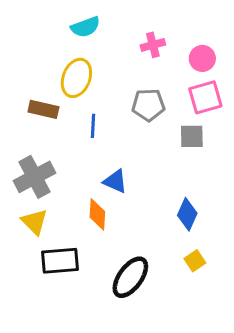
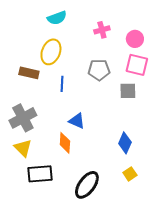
pink square: (205, 97) -> (137, 65), turned 30

